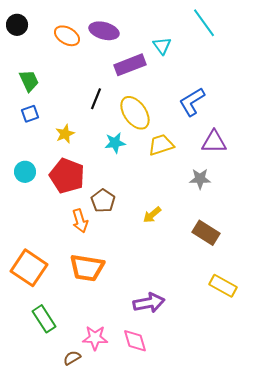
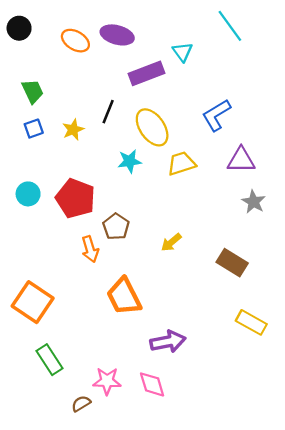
yellow star: (65, 134) -> (73, 130), moved
gray star: (200, 179) -> (254, 202), moved, turned 30
orange trapezoid: (87, 268) -> (124, 296), moved, turned 54

